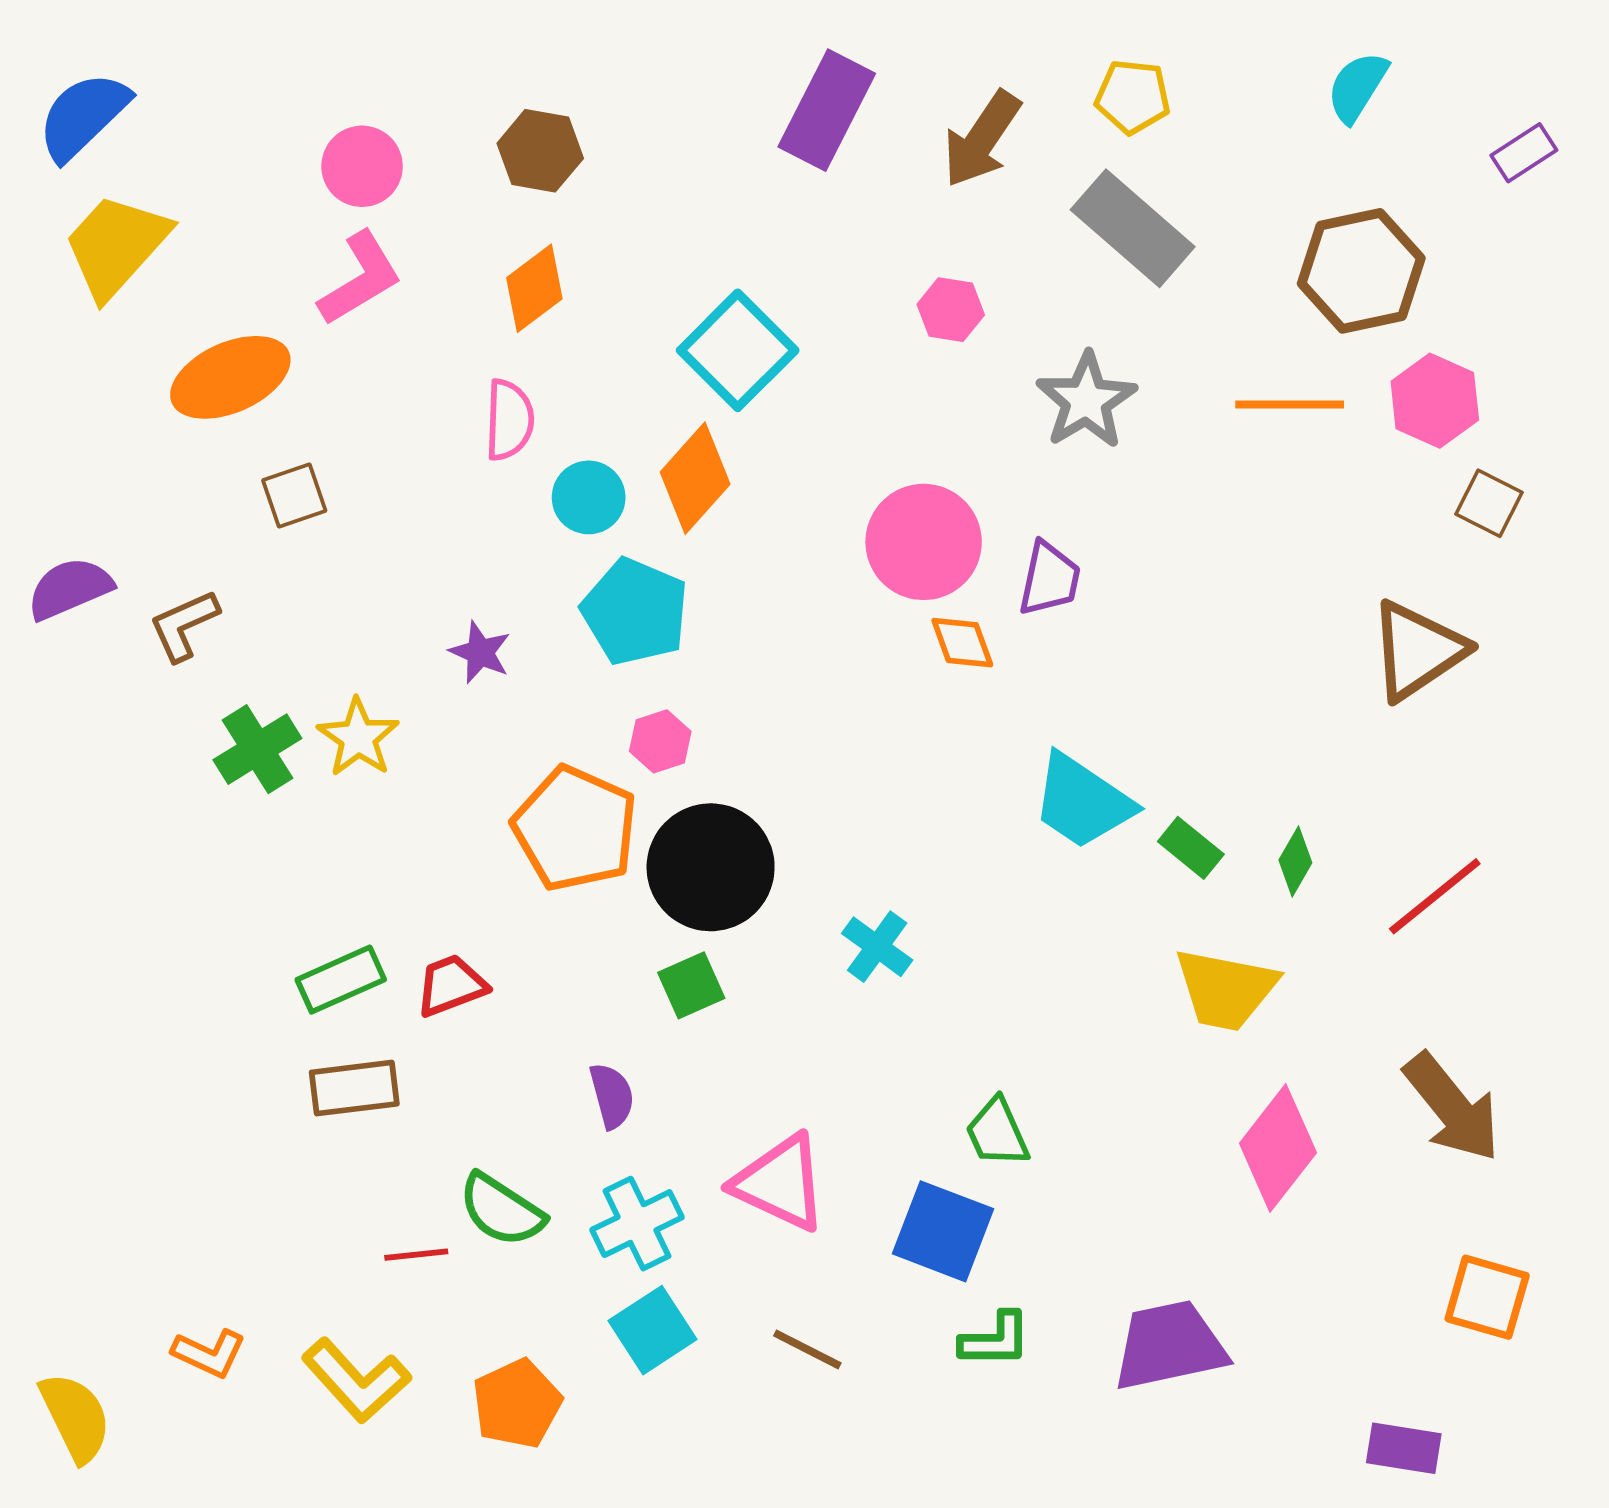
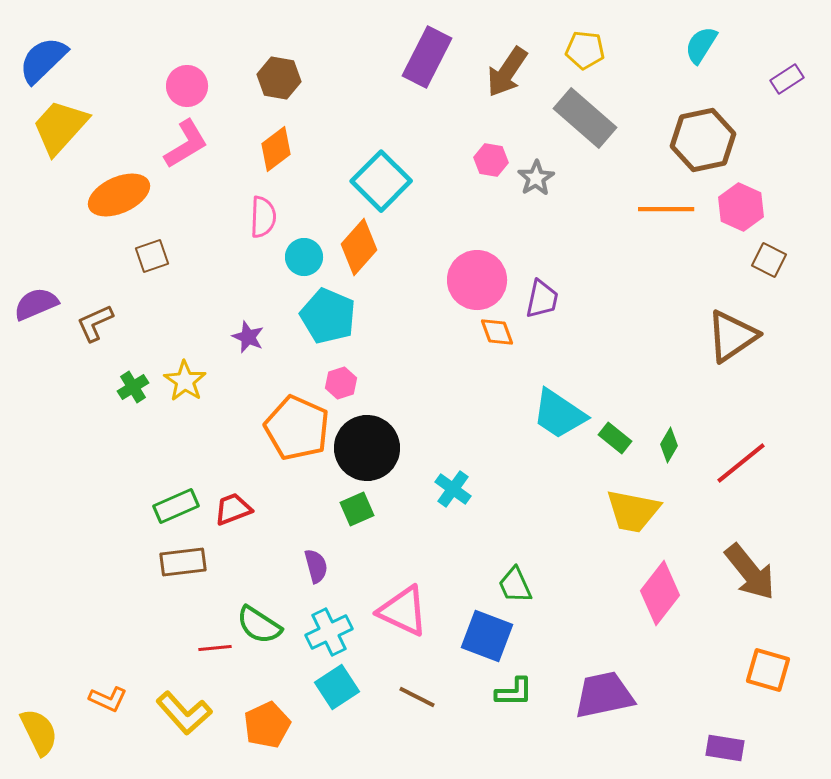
gray star: (1086, 401) -> (536, 178), moved, size x0.7
green cross: (257, 749) -> (133, 387), size x0.7

